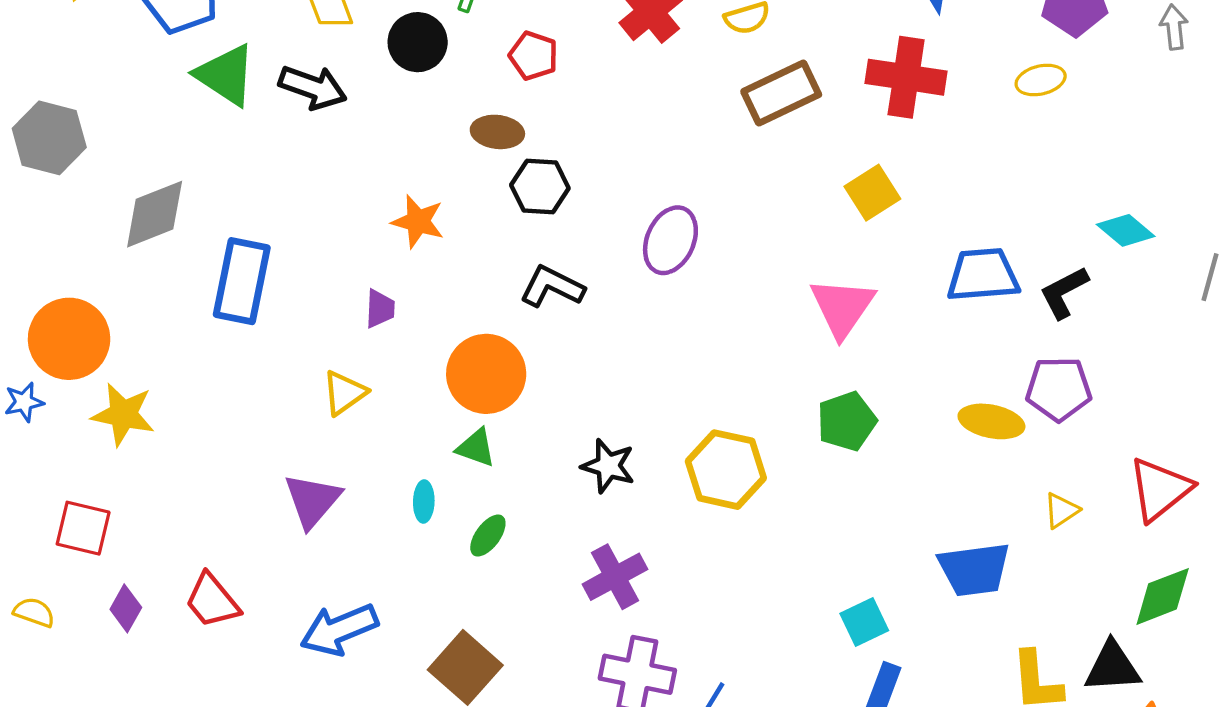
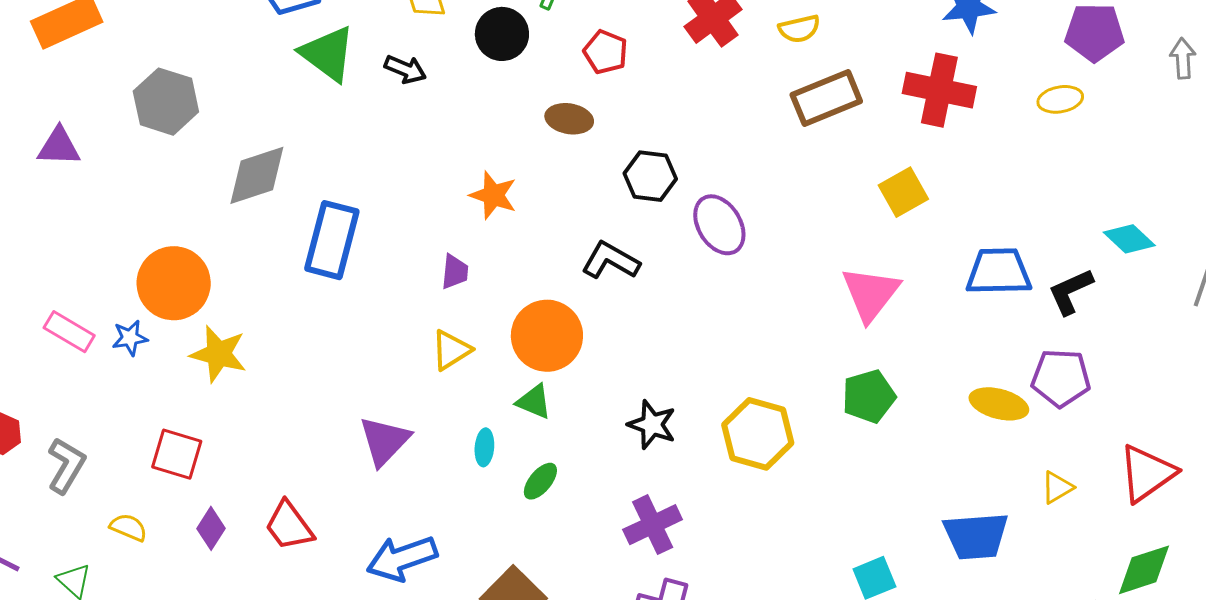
black arrow: (313, 87) -> (405, 69), size x0.7
black hexagon: (540, 187) -> (650, 176), moved
purple ellipse: (670, 240) -> (719, 225), turned -58
yellow triangle: (344, 393) -> (451, 350), moved

